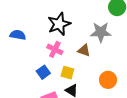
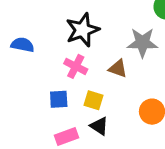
blue square: (43, 72) -> (59, 99), turned 32

